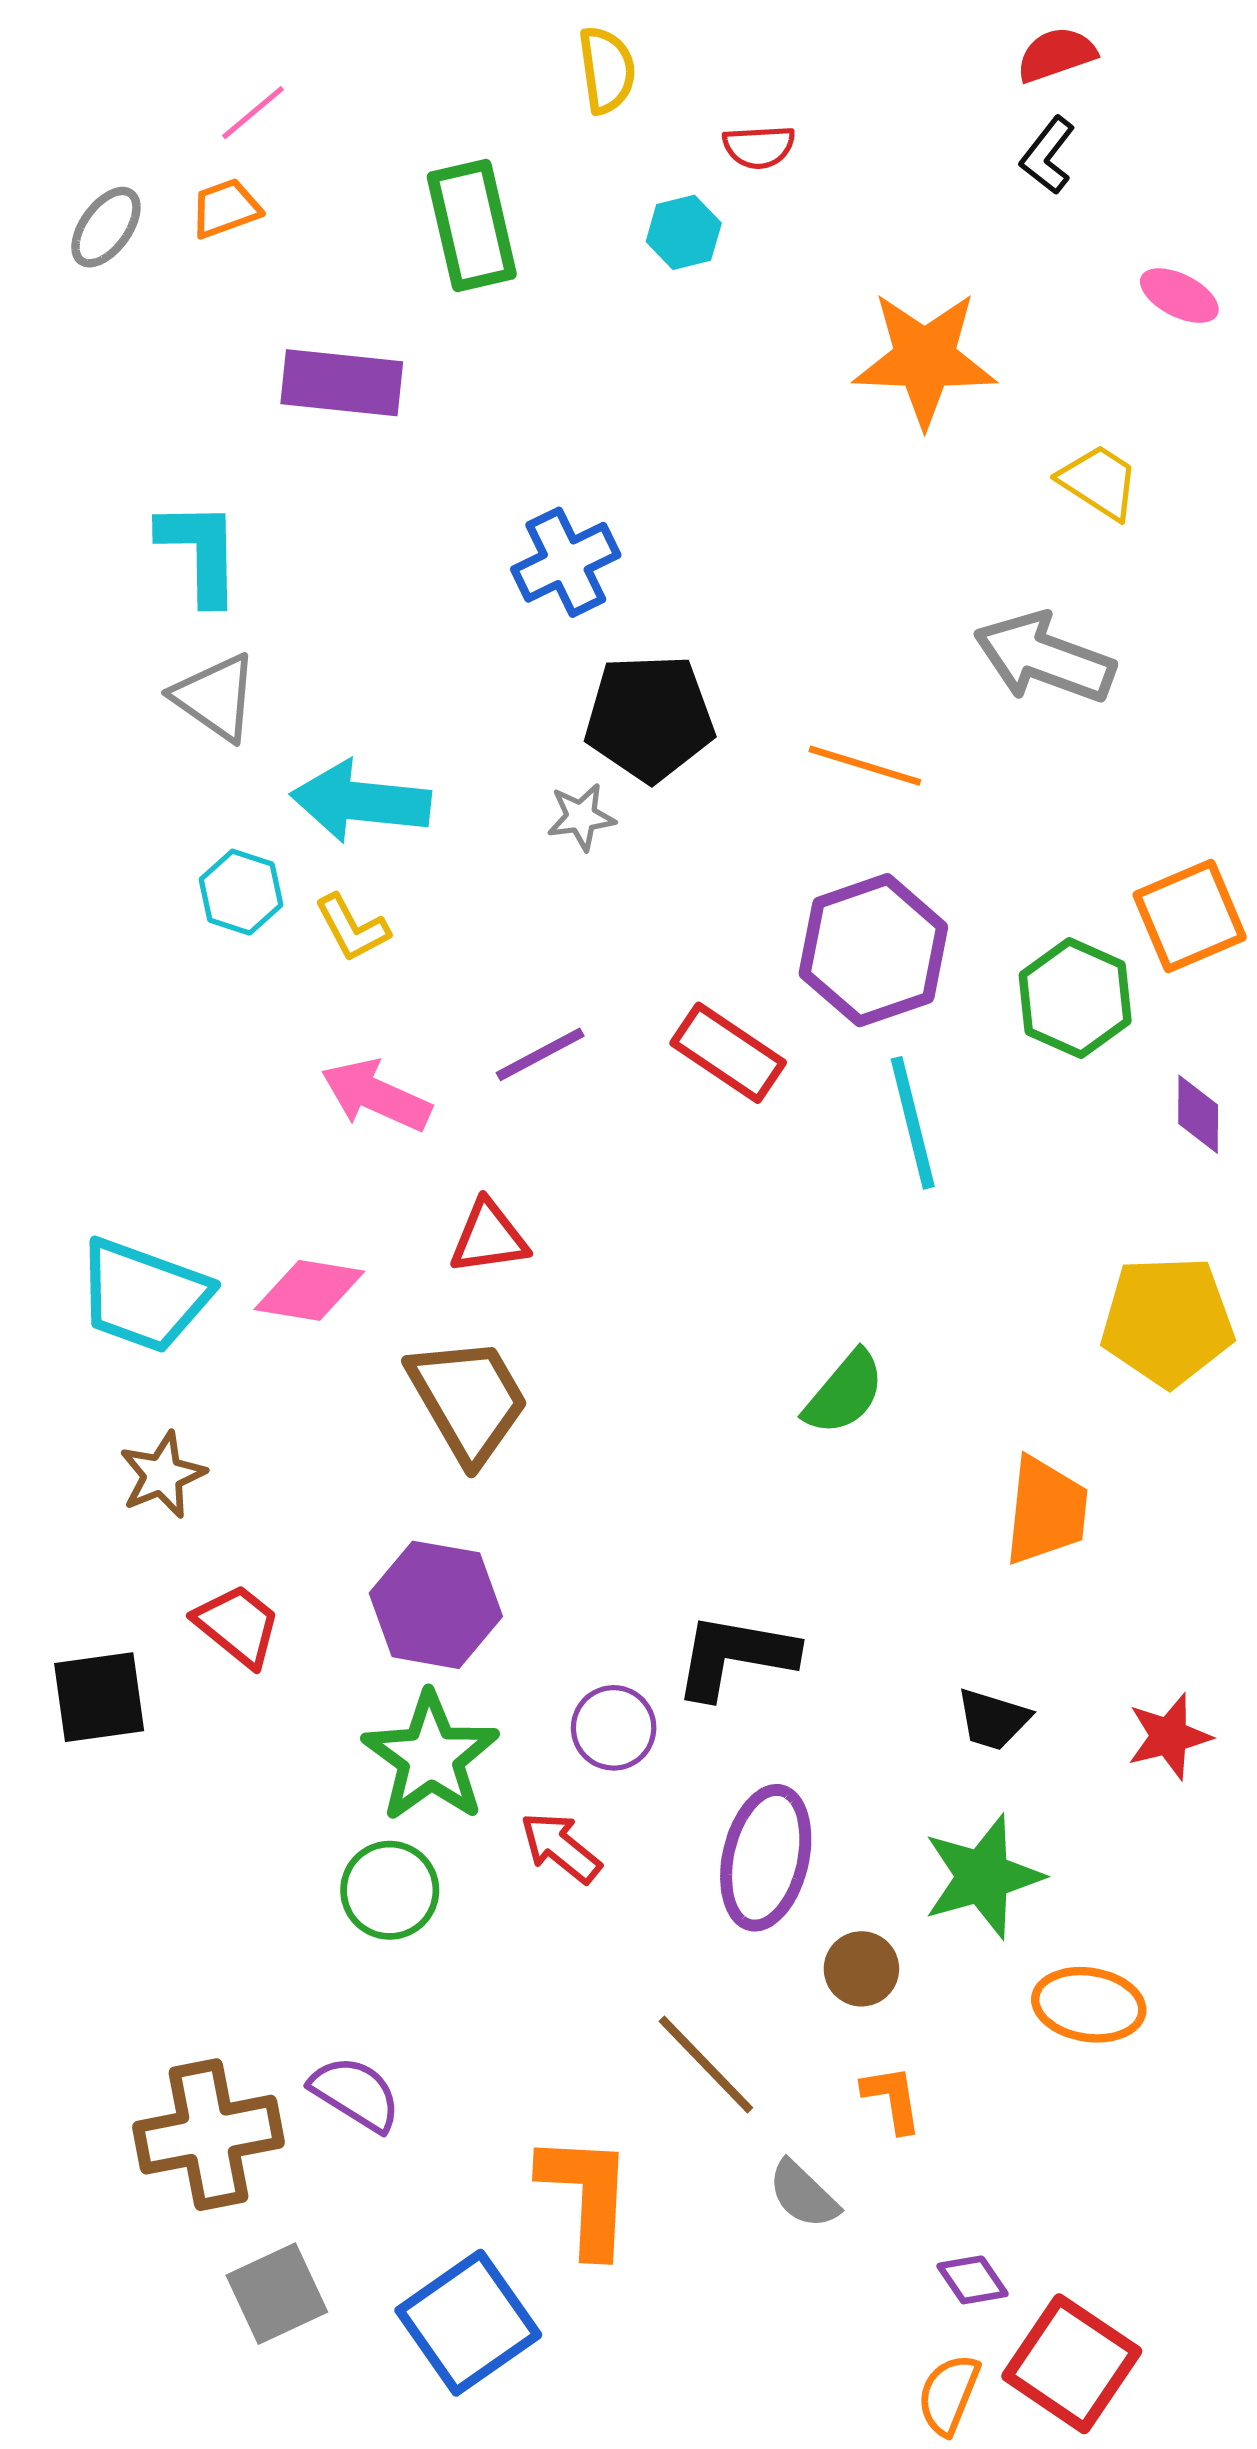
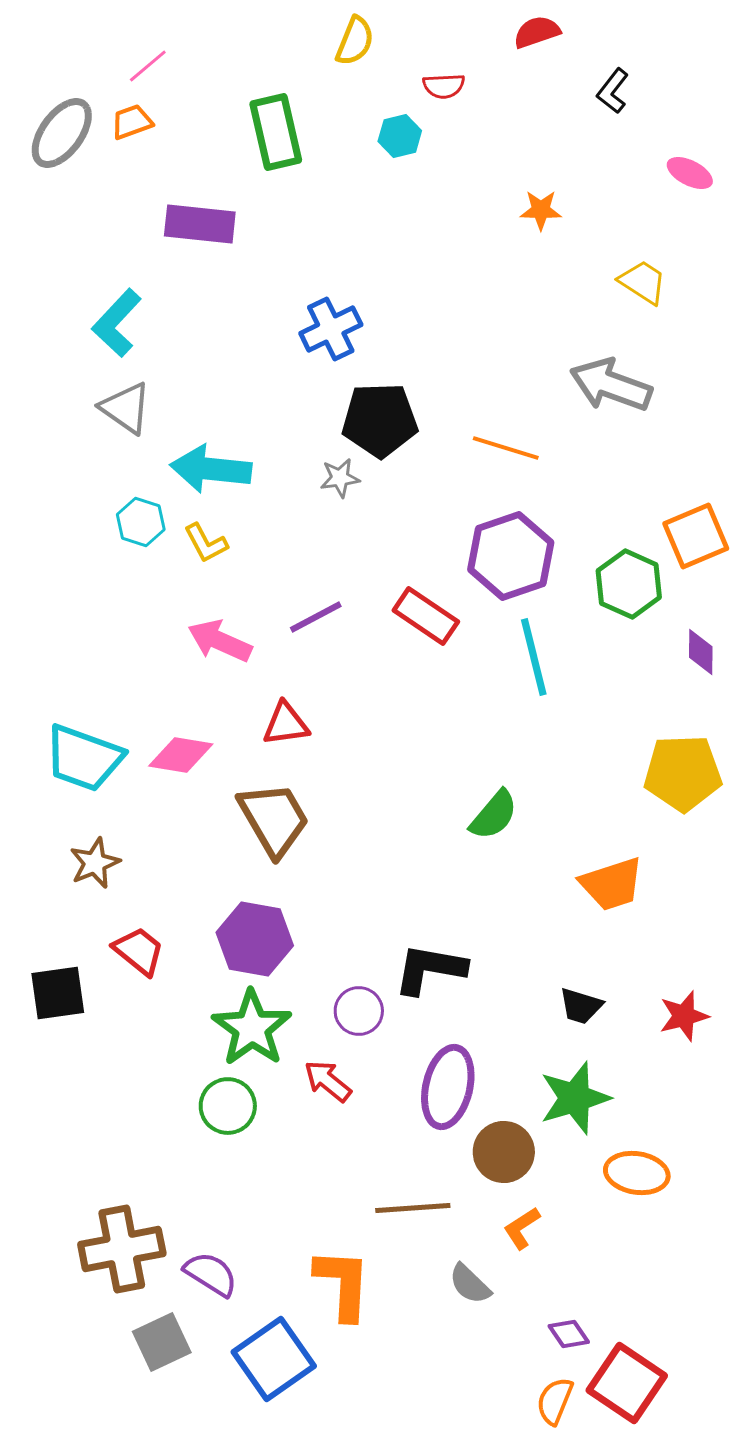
red semicircle: (1056, 55) -> (537, 32), moved
yellow semicircle: (607, 70) -> (355, 41), turned 30
gray ellipse: (106, 227) -> (62, 133), size x1.5
orange star: (925, 359) -> (541, 210), size x0.5
cyan L-shape: (200, 552) -> (117, 323), turned -136
orange trapezoid: (1046, 1511) -> (612, 884), turned 66
brown circle: (861, 1969) -> (504, 1152), size x1.4
brown line: (706, 2065) -> (413, 1208), turned -50
purple semicircle: (356, 2094) -> (211, 1274), moved
orange L-shape: (892, 2099) -> (522, 1228), turned -114

